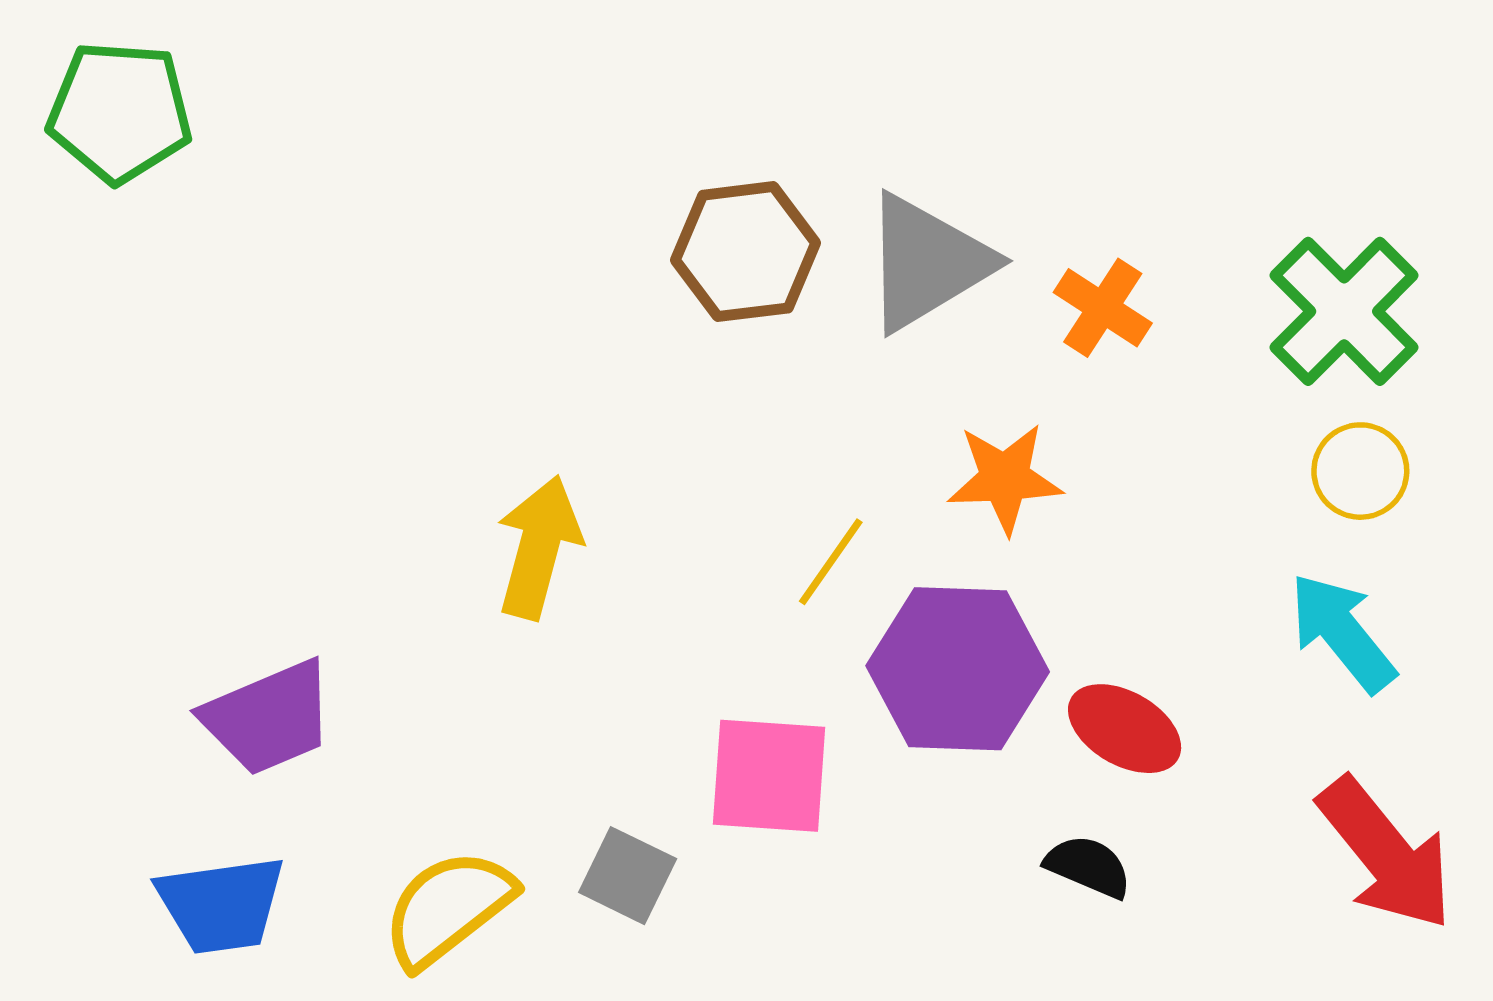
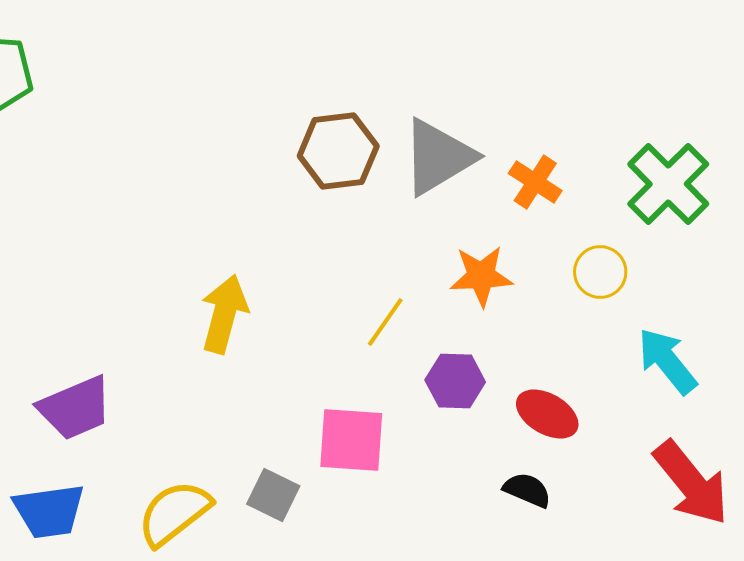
yellow circle: (1360, 471) -> (600, 272), moved
purple hexagon: (958, 669) -> (455, 381), size x0.6

